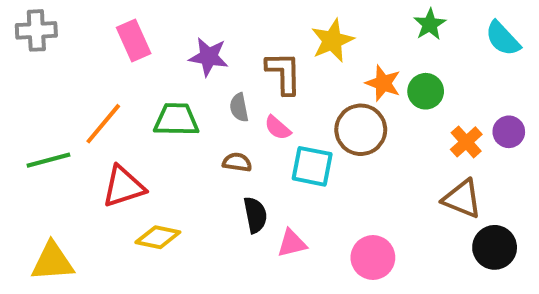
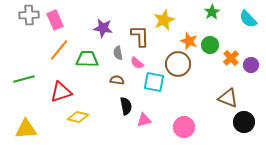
gray cross: (36, 30) -> (29, 15), moved
pink rectangle: (134, 41) -> (55, 20), moved
orange line: (103, 124) -> (59, 50), moved
orange cross: (466, 142) -> (231, 58), moved

